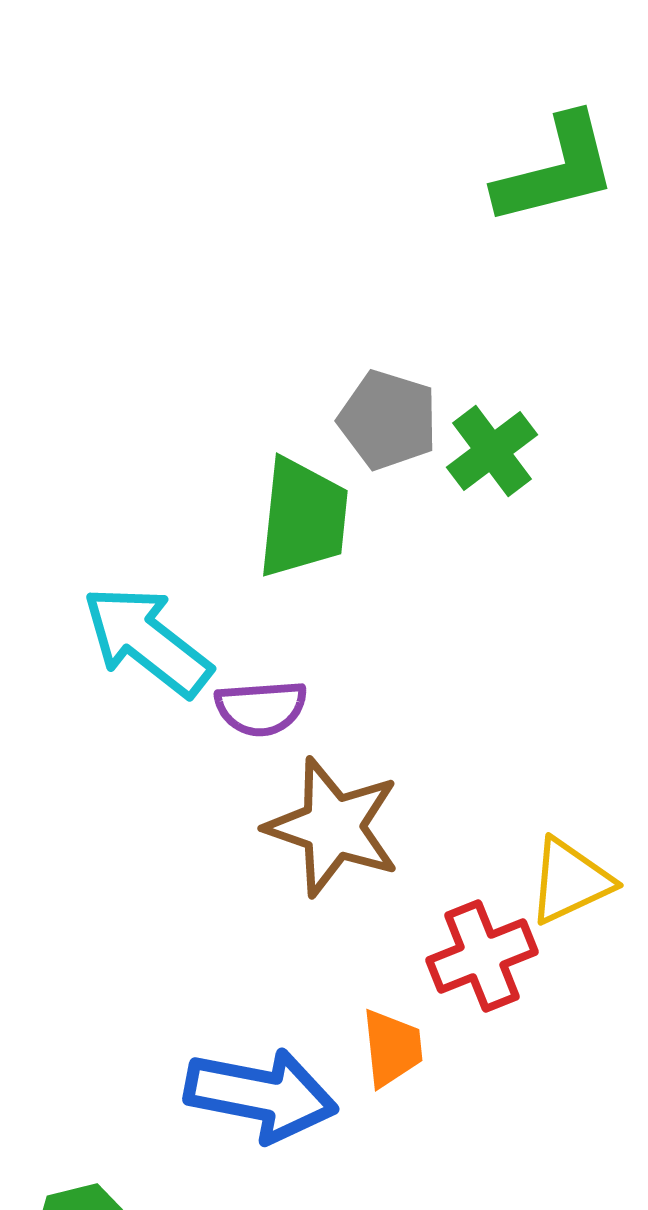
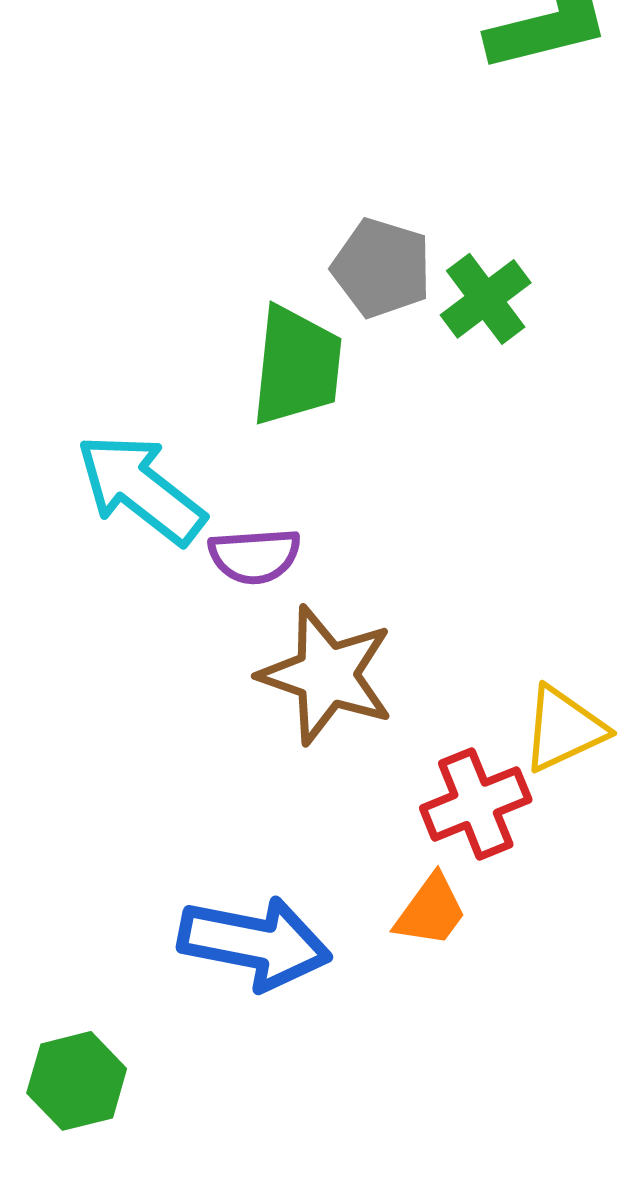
orange trapezoid: (392, 1048) -> (431, 911), moved, turned 42

